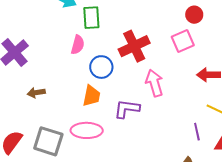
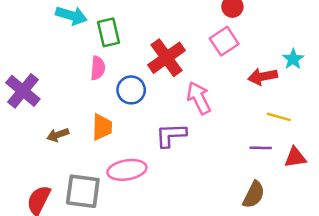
orange trapezoid: (91, 96) -> (102, 127), moved
purple line: (197, 132) -> (261, 148), turned -66

